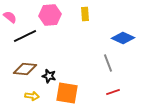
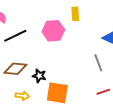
pink hexagon: (50, 15) -> (53, 31), moved

